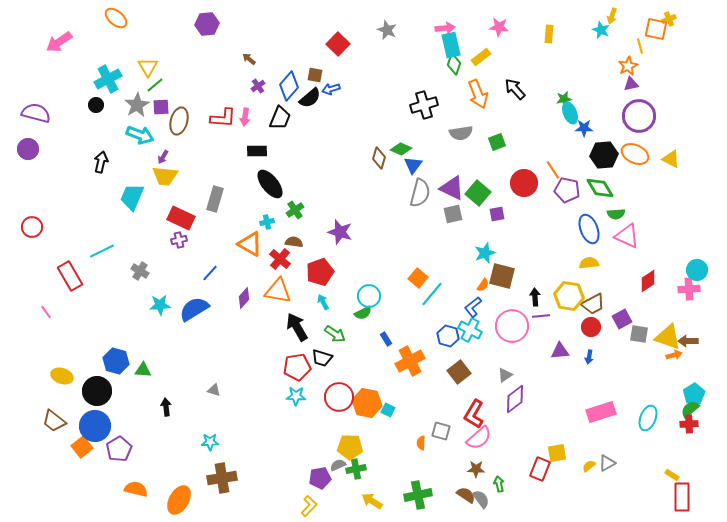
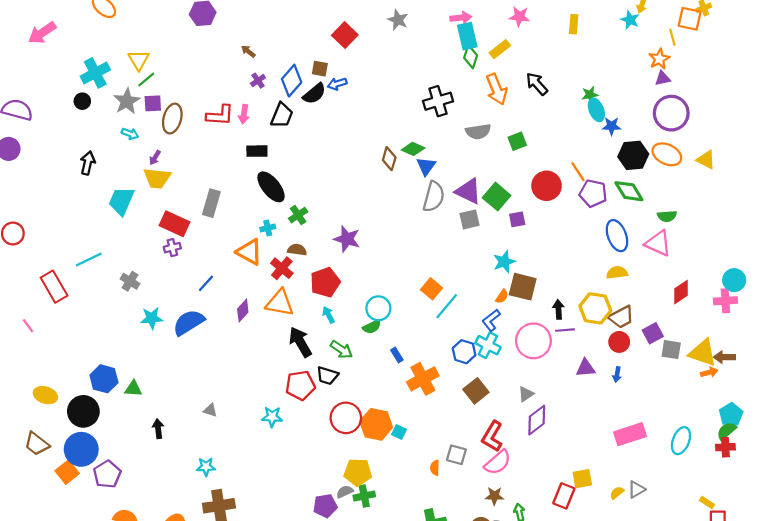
cyan arrow: (140, 135) -> (130, 134), size x0.6
green semicircle: (616, 214) -> (667, 216), moved
cyan star: (296, 396) -> (272, 417), moved

